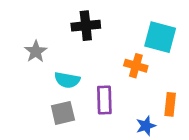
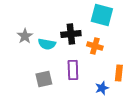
black cross: (86, 26) -> (71, 34), moved
cyan square: (160, 37) -> (102, 15), moved
cyan semicircle: (67, 80) -> (47, 44), moved

